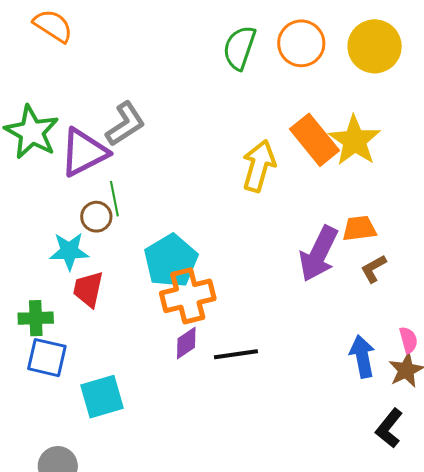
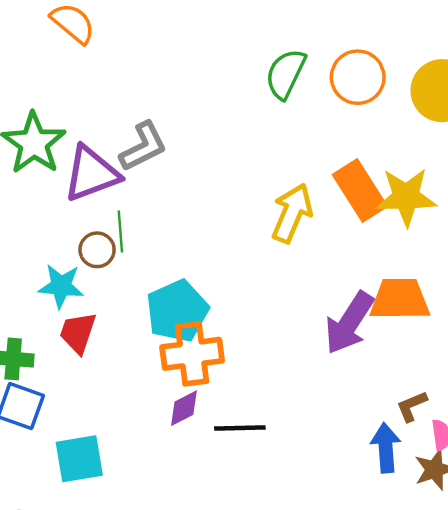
yellow star: (355, 141) -> (406, 197), turned 30
orange trapezoid: (359, 228) -> (400, 299), size x1.5
brown L-shape: (374, 269) -> (412, 406), moved

